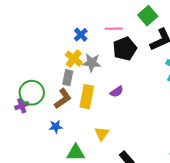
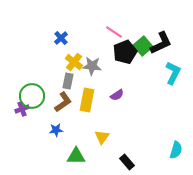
green square: (148, 16) -> (143, 46), moved
pink line: (114, 29) -> (114, 32), turned 36
blue cross: (81, 35) -> (61, 38), moved

